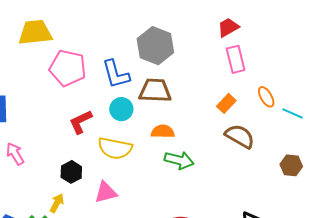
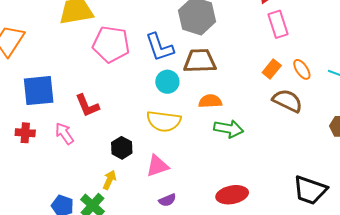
orange ellipse: (266, 97) -> (302, 69), moved
red L-shape: (81, 122) -> (87, 106), moved, turned -84

